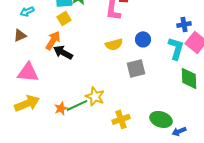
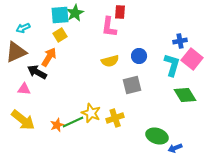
brown triangle: (20, 35) -> (16, 52), size x1.6
black arrow: (63, 52) -> (37, 72), moved
pink triangle: (28, 72) -> (24, 89), size x0.6
green diamond: (189, 78) -> (185, 95), turned -30
yellow arrow: (27, 103) -> (23, 120), turned 60
yellow cross: (121, 119) -> (115, 118), moved

